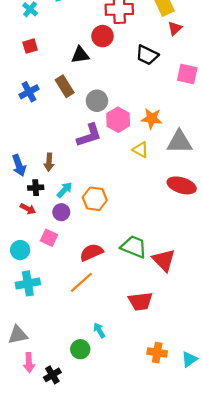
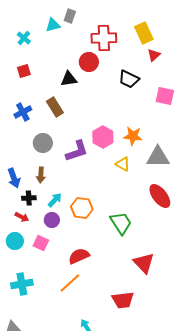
gray circle: (97, 101) -> (43, 143), moved
red ellipse: (182, 185) -> (160, 196), turned 35
green trapezoid: (134, 247) -> (121, 223), moved, turned 35
cyan circle: (20, 250) -> (15, 241), moved

